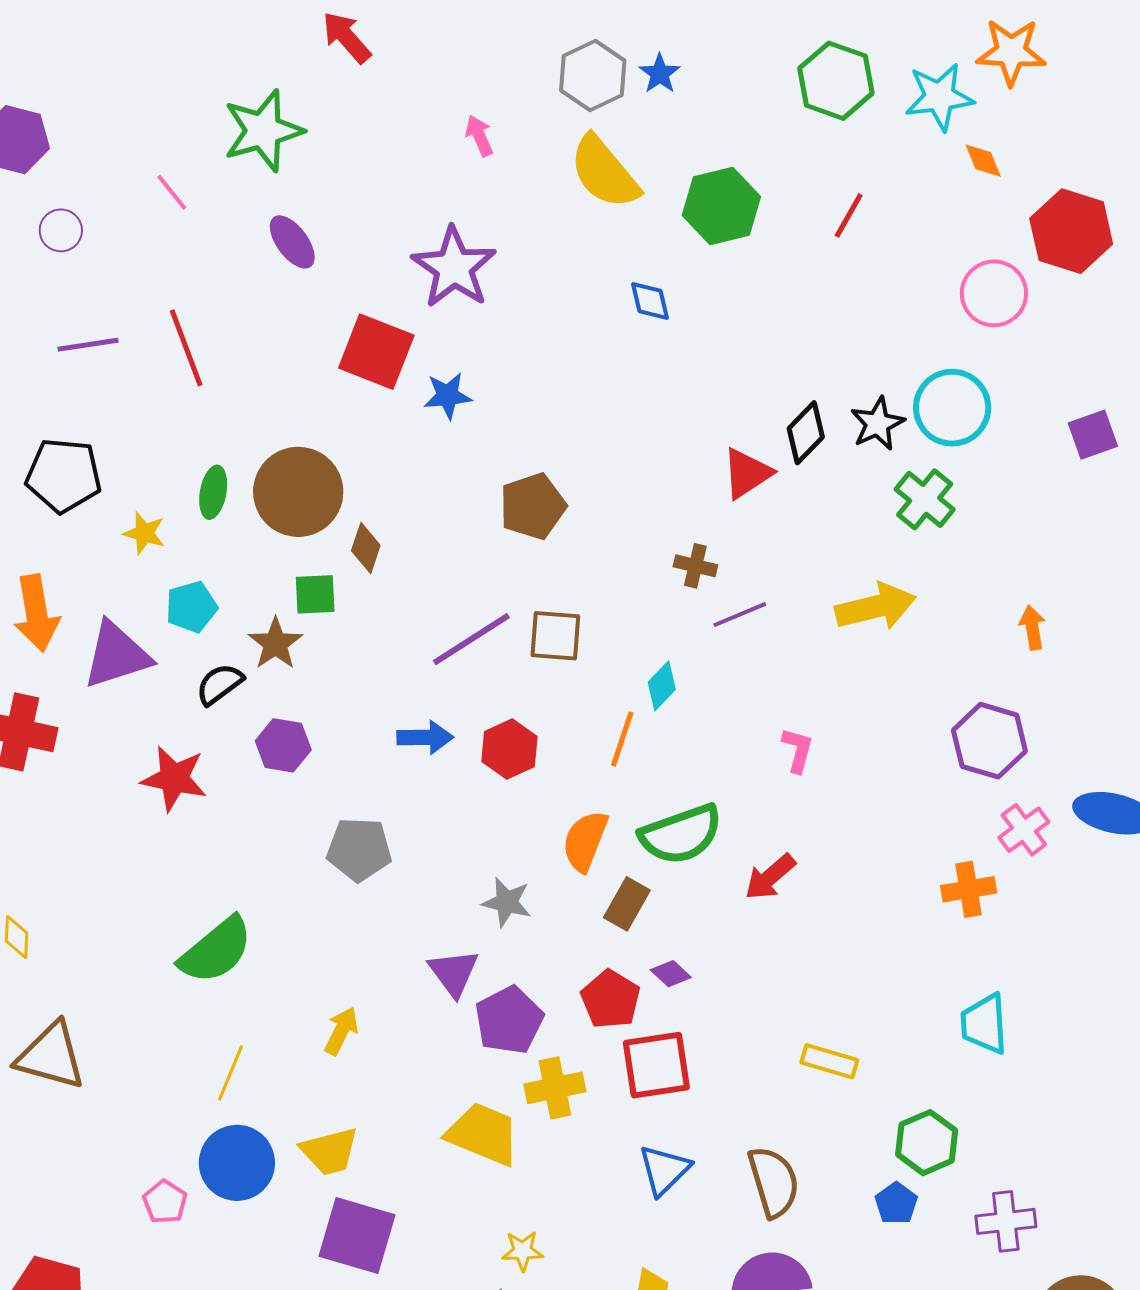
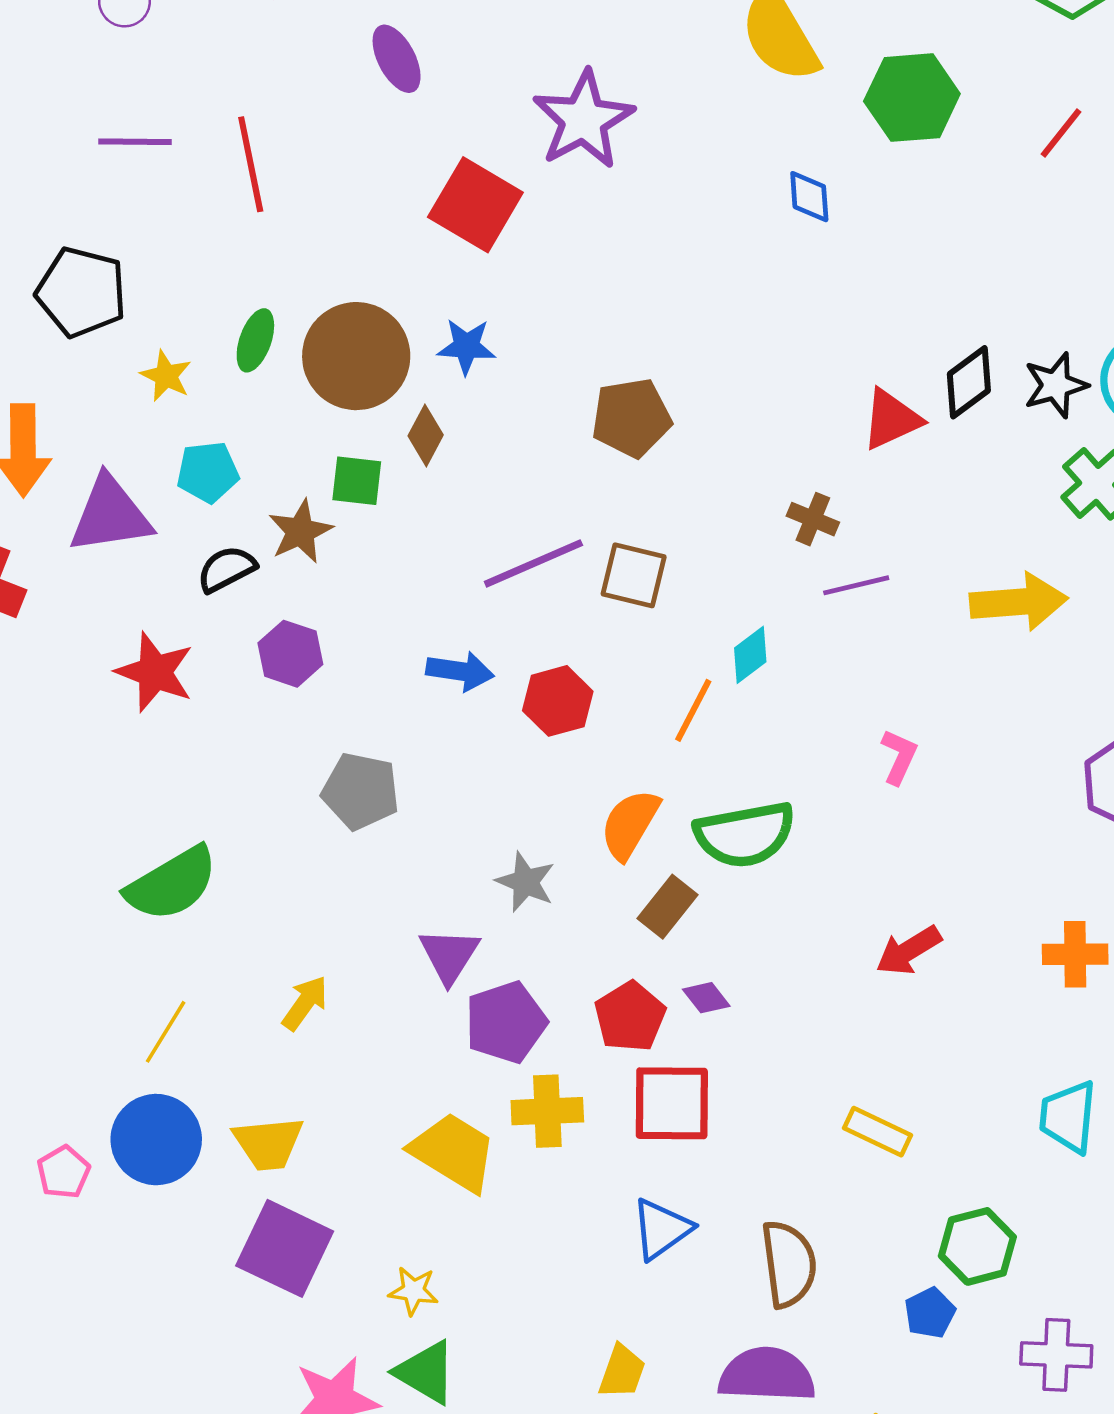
blue star: (448, 396) -> (466, 346), moved
red arrow: (770, 877) -> (909, 951), moved
yellow star: (522, 1251) -> (414, 1291), moved

